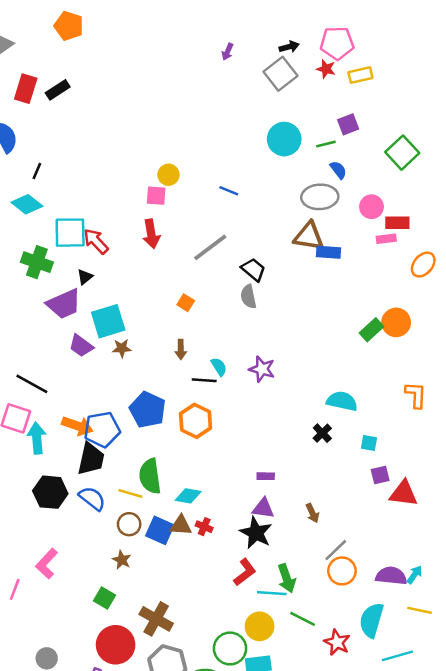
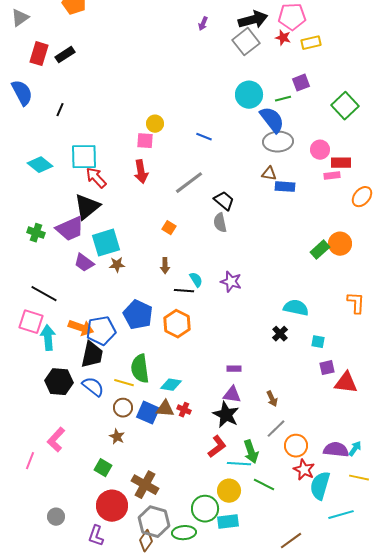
black arrow: (289, 47) -> (253, 20), size x1.8
blue semicircle: (338, 170) -> (272, 120), moved, size x1.8
black line: (37, 171) -> (60, 110), moved
cyan diamond: (27, 204) -> (40, 165), moved
cyan square: (70, 233) -> (84, 157), moved
brown triangle: (309, 236) -> (269, 174), size x0.6
green cross: (37, 262) -> (36, 233), moved, size x0.7
black triangle: (85, 277) -> (87, 207), size x2.0
gray line: (336, 550) -> (276, 429), moved
red star: (337, 642) -> (304, 470), moved

